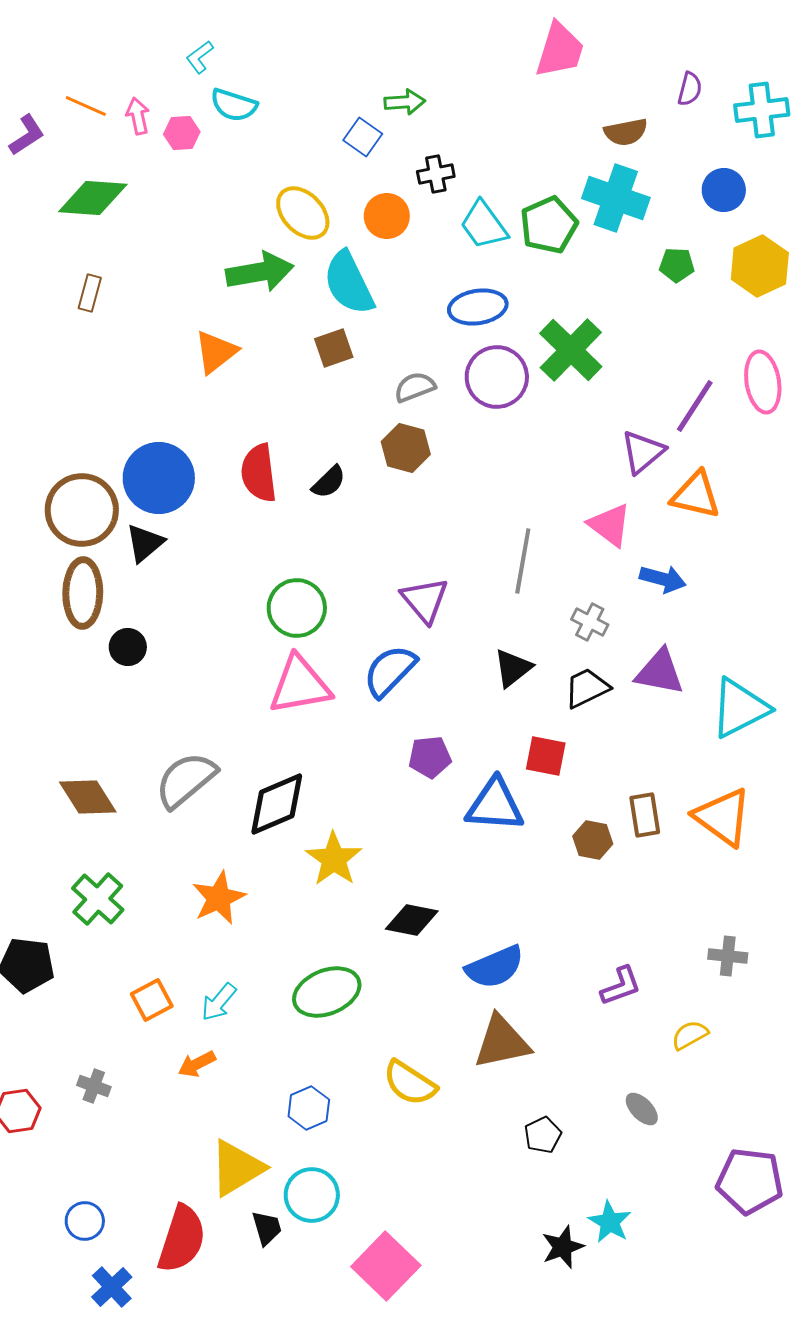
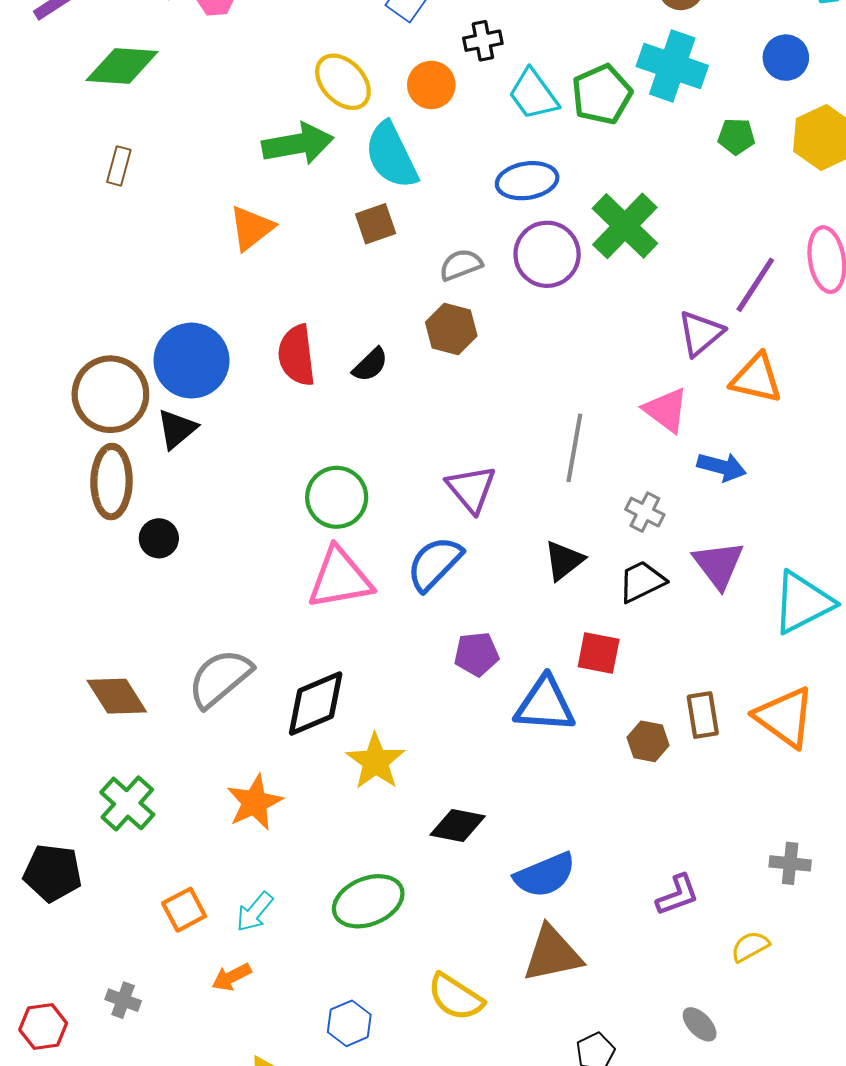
purple triangle: (660, 672) -> (719, 565), turned 42

